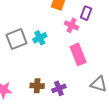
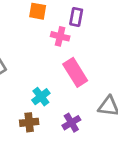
cyan cross: (40, 38) -> (41, 97), moved
purple cross: (59, 88) -> (71, 123), moved

